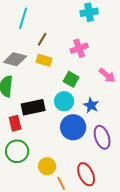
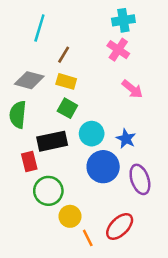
pink cross: (79, 48) -> (118, 50), moved, turned -36
pink arrow: (107, 75) -> (132, 89), moved
green square: (71, 79) -> (67, 108), moved
green circle: (17, 151) -> (48, 191), moved
red ellipse: (86, 174) -> (120, 226), turned 70

